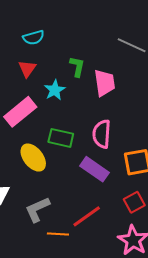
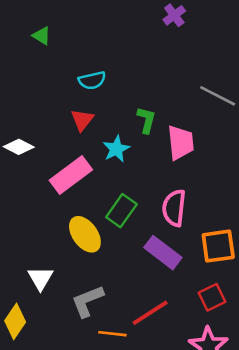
green rectangle: (61, 138) -> (121, 211), turned -70

